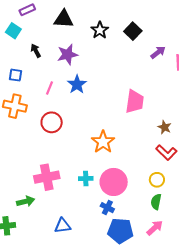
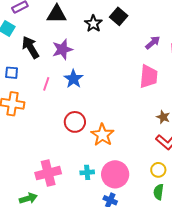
black square: (133, 31) -> (119, 16), moved
black arrow: (36, 51) -> (30, 47), size x1.6
pink trapezoid: (135, 102) -> (149, 76), moved
red circle: (52, 122) -> (75, 122), moved

